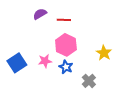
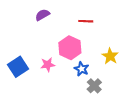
red line: (64, 20) -> (86, 21), moved
blue star: (66, 67) -> (82, 69), moved

